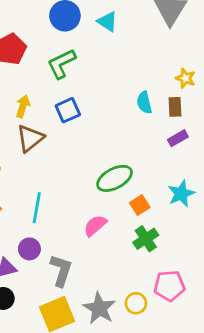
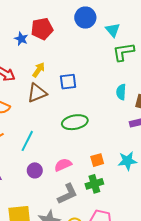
green L-shape: (61, 64) -> (123, 52), moved
green ellipse: (115, 178) -> (75, 122), moved
purple circle: (29, 249) -> (35, 170), moved
gray L-shape: (61, 270) -> (67, 194), moved, turned 30

